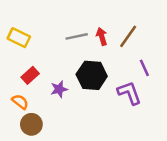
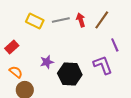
yellow rectangle: (19, 38) -> (35, 21), moved
red rectangle: (30, 75) -> (12, 47), moved
black hexagon: (92, 75) -> (70, 74), moved

